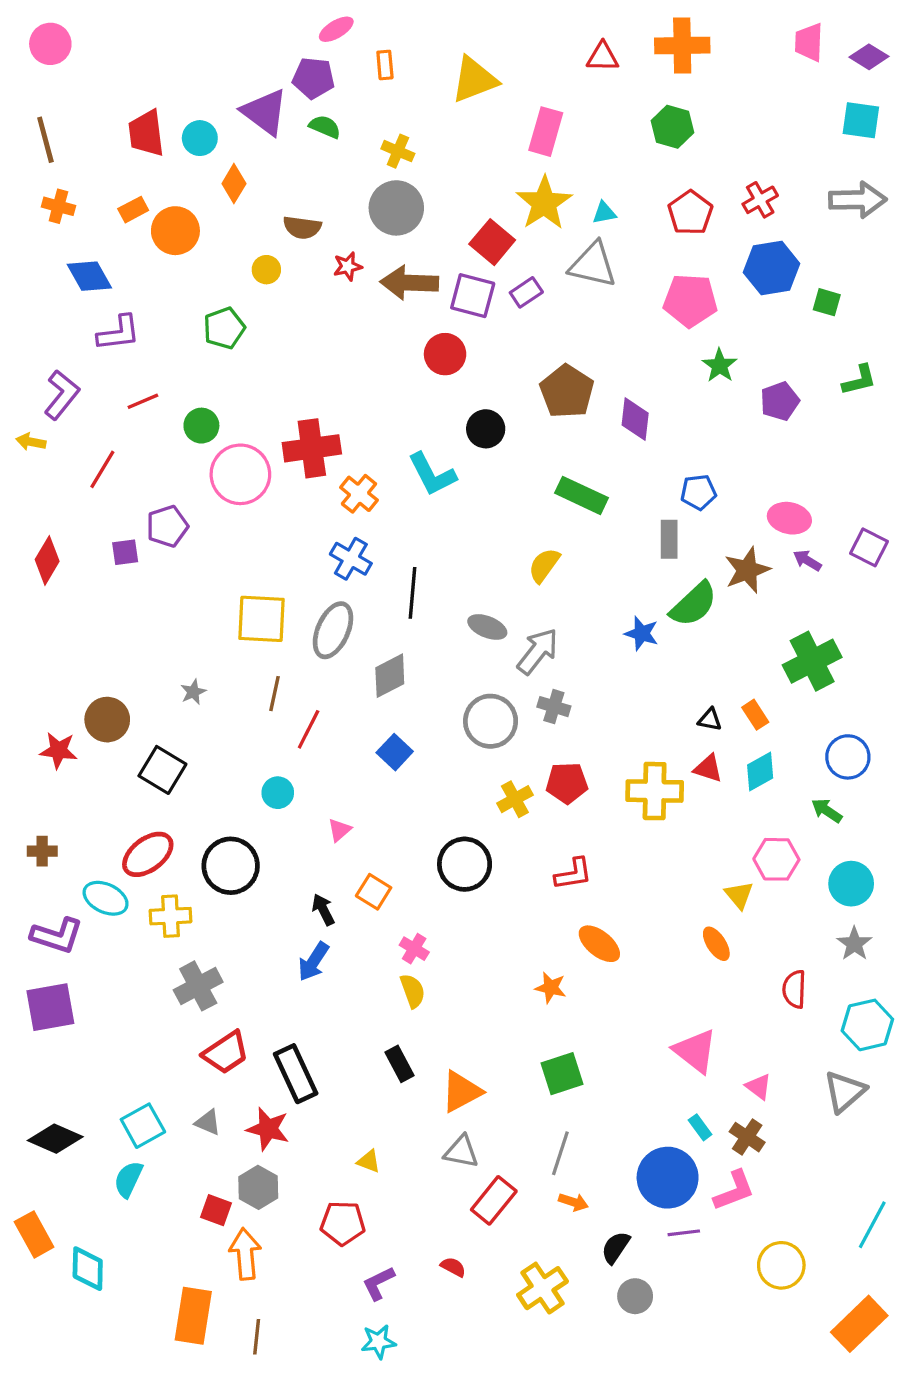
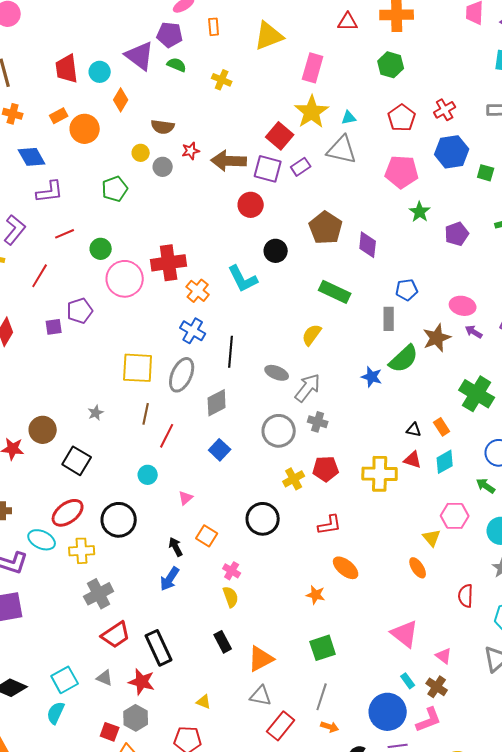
gray circle: (396, 208) -> (163, 167), moved, size x0.6
green cross: (812, 661) -> (477, 394), turned -32

